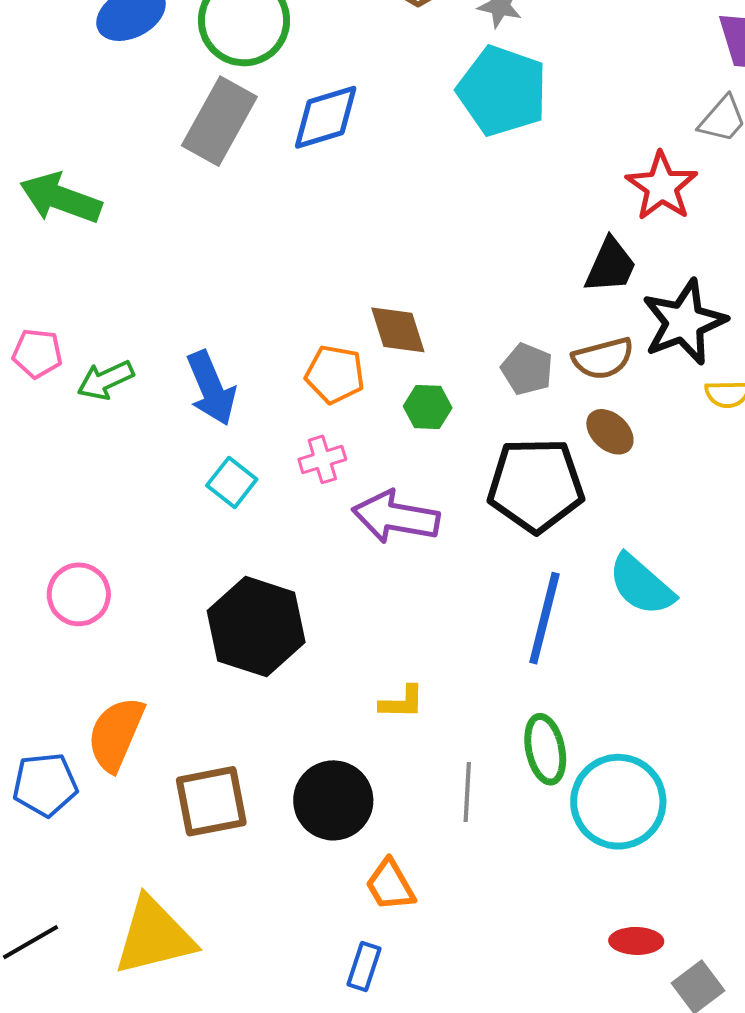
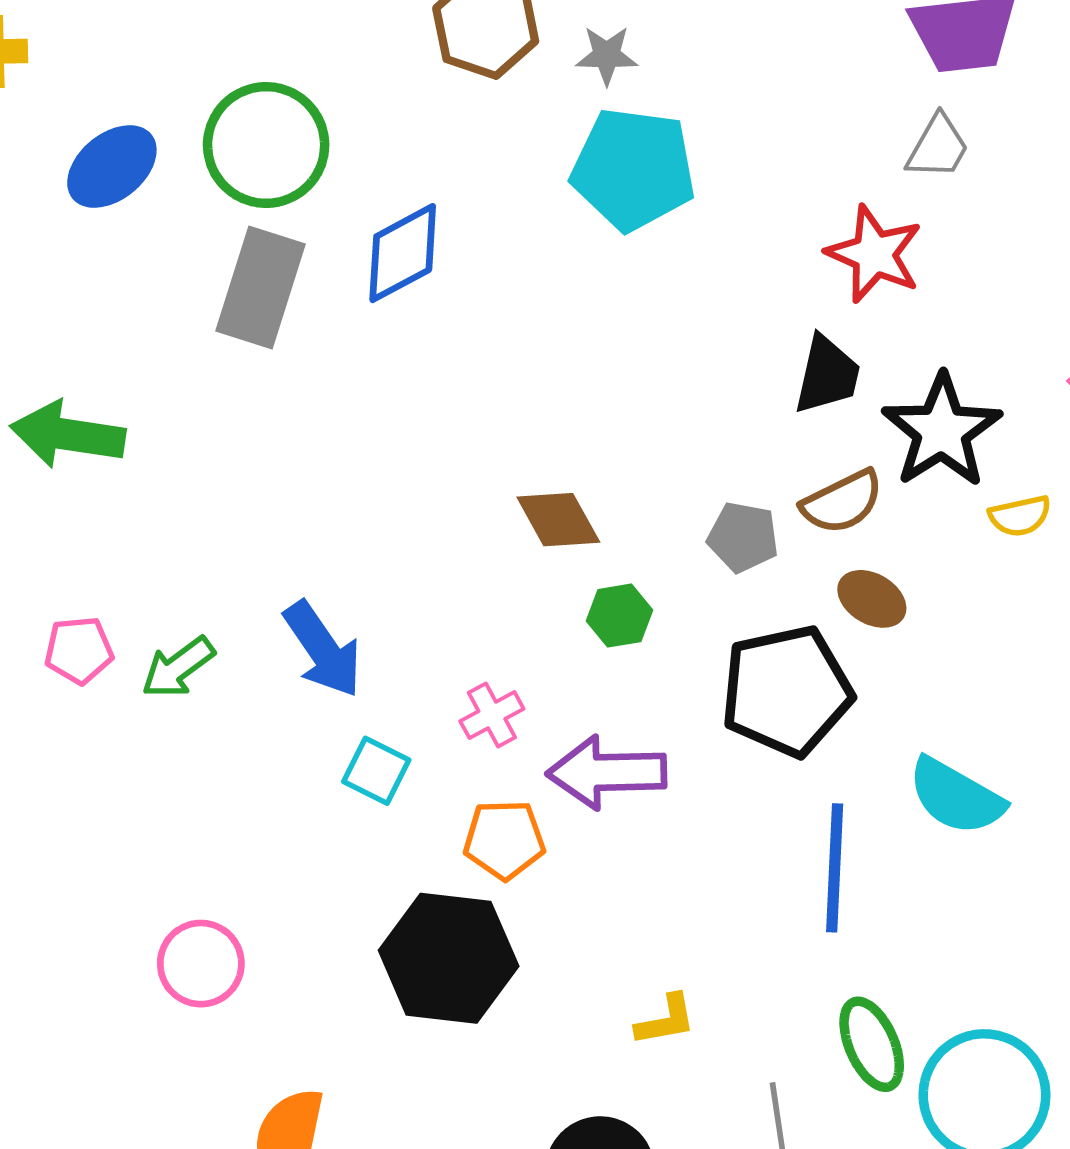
orange pentagon: (335, 374) -> (504, 840), moved

